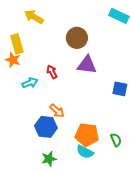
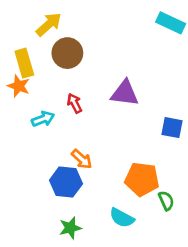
yellow arrow: (34, 17) -> (49, 24), turned 108
brown circle: (77, 38) -> (67, 53), moved
orange pentagon: (87, 135) -> (142, 179), moved

